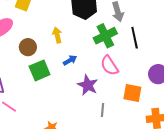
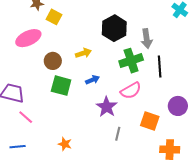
yellow arrow: (57, 35) -> (83, 53), turned 77
pink semicircle: (109, 66) -> (131, 91), turned -95
green square: (40, 70) -> (61, 86), turned 30

